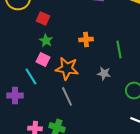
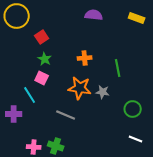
red square: (43, 18) -> (42, 37), turned 32
orange star: (67, 68) -> (80, 88), moved
gray line: (67, 96) -> (66, 115), turned -42

